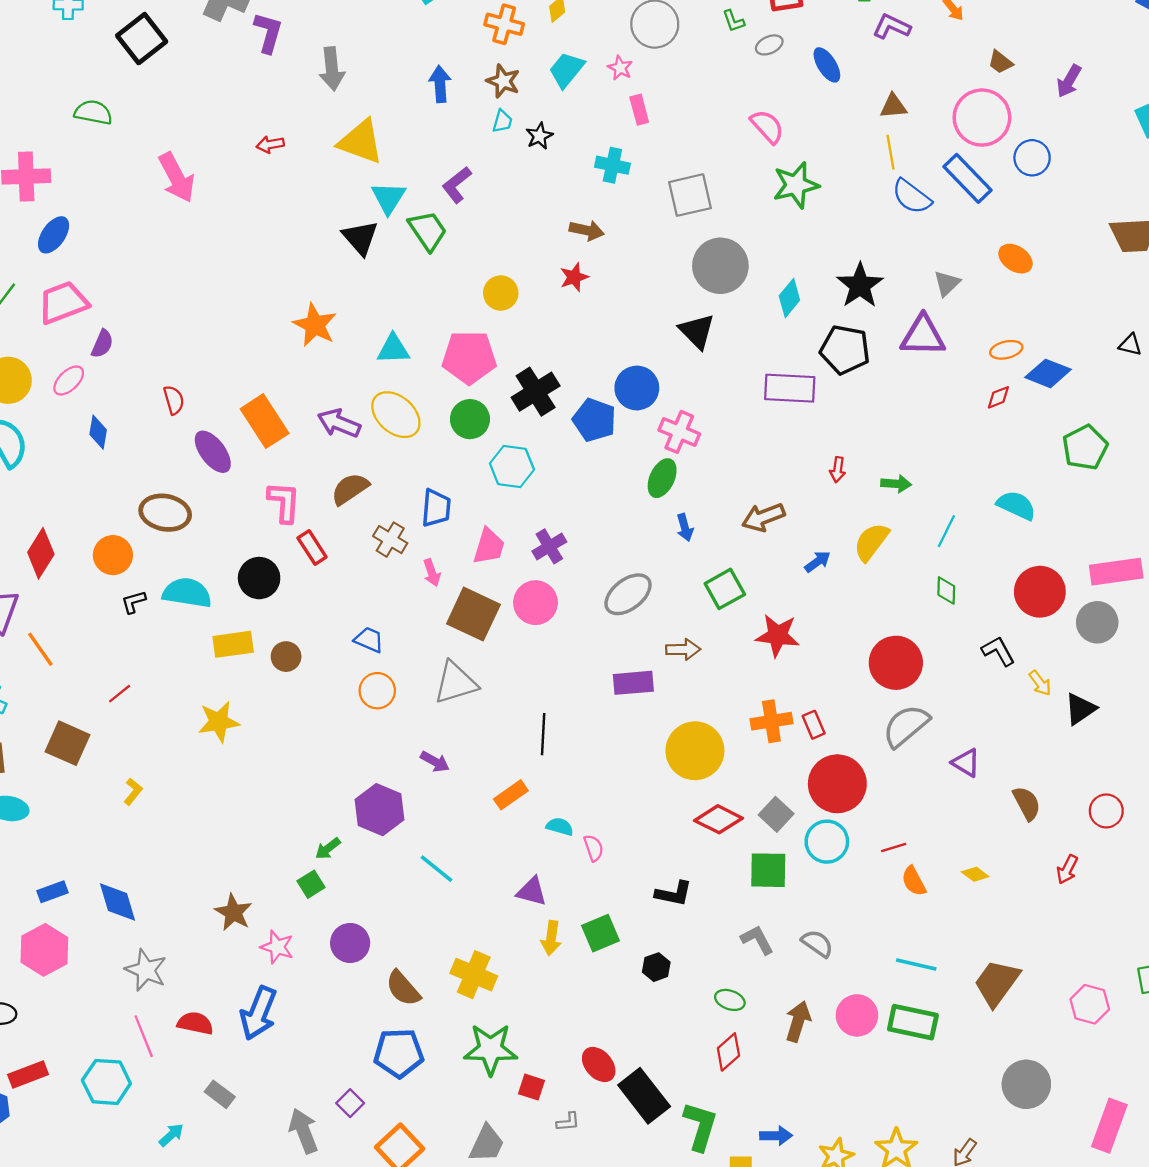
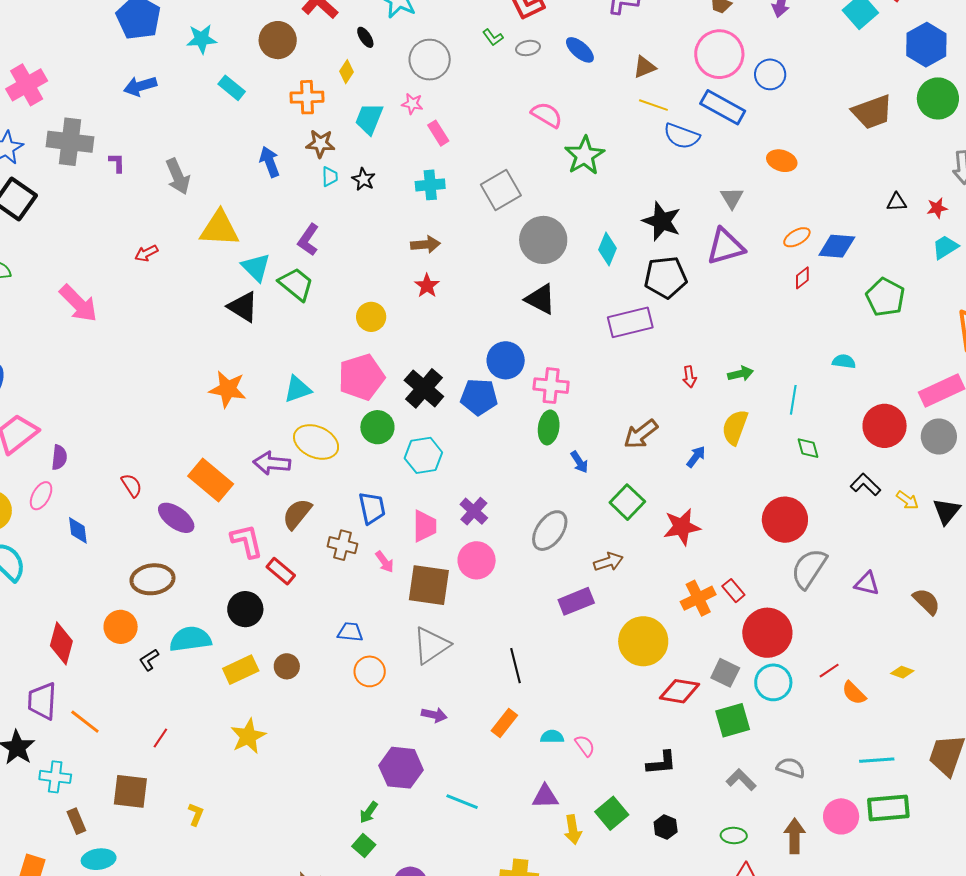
purple L-shape: (268, 33) -> (117, 163), size x0.6
gray ellipse: (769, 45) -> (528, 48), turned 30
yellow line: (891, 152) -> (653, 105), turned -44
cyan semicircle: (1016, 505) -> (844, 361), size x0.7

